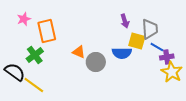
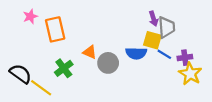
purple arrow: (125, 21) -> (153, 19), moved
blue line: (157, 47) -> (164, 54), moved
green cross: (35, 55) -> (64, 68), moved

